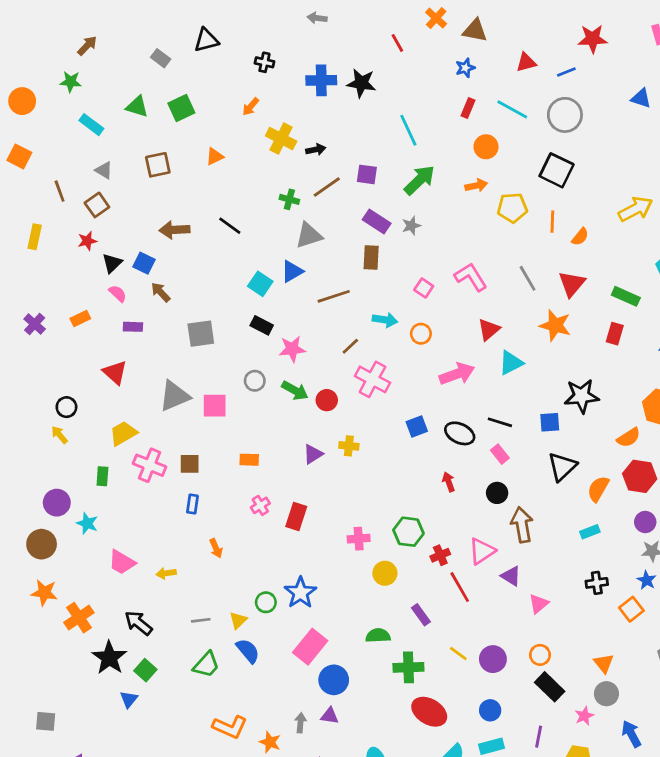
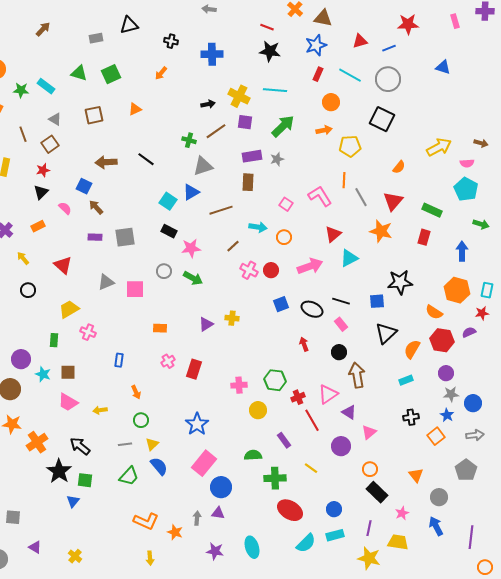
red line: (397, 43) -> (267, 27), turned -40
gray rectangle: (161, 58) -> (96, 38), turned -48
blue star: (465, 68) -> (316, 45), size x1.5
green star: (71, 82) -> (21, 90), moved
black star: (361, 83) -> (270, 51), moved
cyan line: (408, 130) -> (275, 90), turned -60
yellow cross: (281, 138) -> (239, 96), moved
purple rectangle: (377, 222) -> (252, 156), turned -42
orange line: (552, 222) -> (344, 180), moved
black triangle: (112, 263) -> (41, 192), moved
purple rectangle: (133, 327) -> (95, 237), moved
pink cross: (372, 379) -> (249, 270), size x0.7
gray triangle: (174, 396) -> (106, 282), size x0.7
red circle: (327, 400) -> (271, 270), moved
yellow arrow: (60, 435) -> (23, 258), moved
orange semicircle: (629, 438) -> (434, 312), turned 66
brown square: (190, 464) -> (68, 372), moved
pink cross: (150, 465) -> (88, 332), size x0.7
green circle: (266, 602) -> (141, 420), moved
purple circle: (493, 659) -> (341, 446), moved
green square: (145, 670) -> (85, 480), turned -35
gray circle: (606, 694) -> (439, 497), moved

